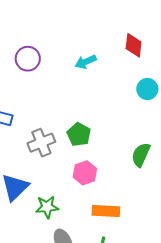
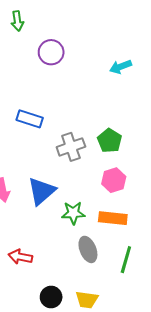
purple circle: (28, 59) -> (51, 52), moved
orange rectangle: (106, 211) -> (113, 218), moved

